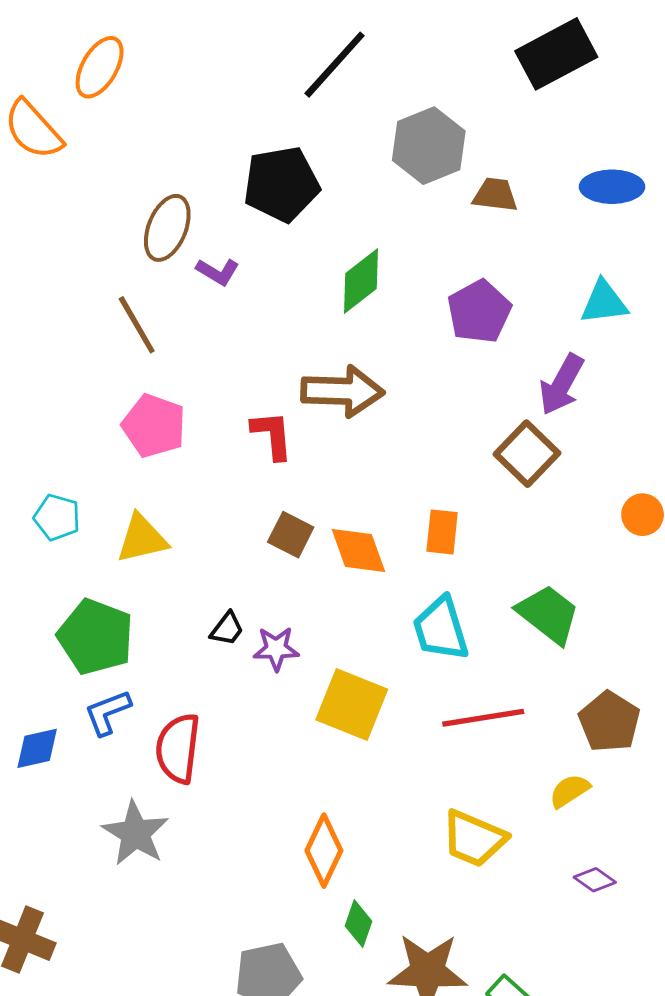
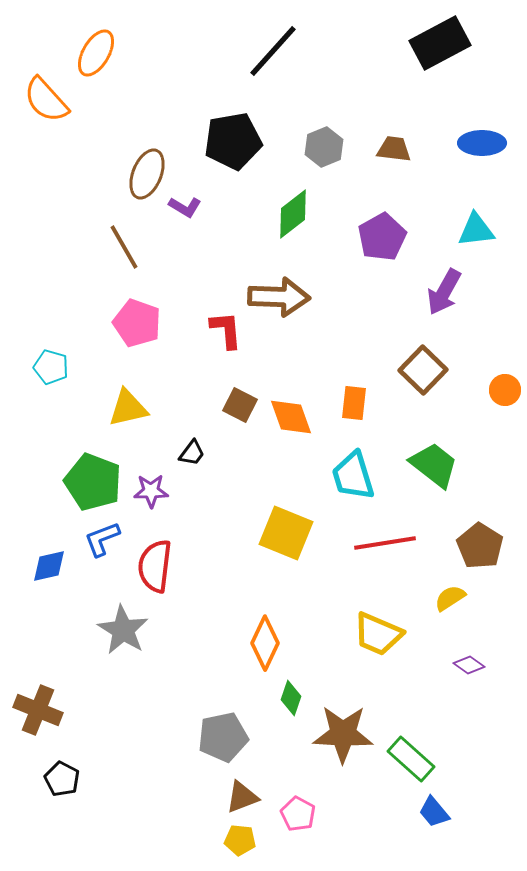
gray hexagon: (429, 146) -> (324, 147), moved, size x0.7
brown square: (527, 454) -> (423, 370), moved
cyan pentagon: (57, 517) -> (51, 367), moved
black trapezoid: (227, 629) -> (192, 453), moved
purple star: (276, 649) -> (151, 491), moved

